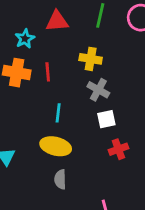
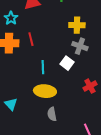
yellow cross: (91, 59) -> (77, 25), moved
gray cross: (98, 90) -> (80, 46), moved
white square: (106, 119) -> (67, 63), moved, turned -32

